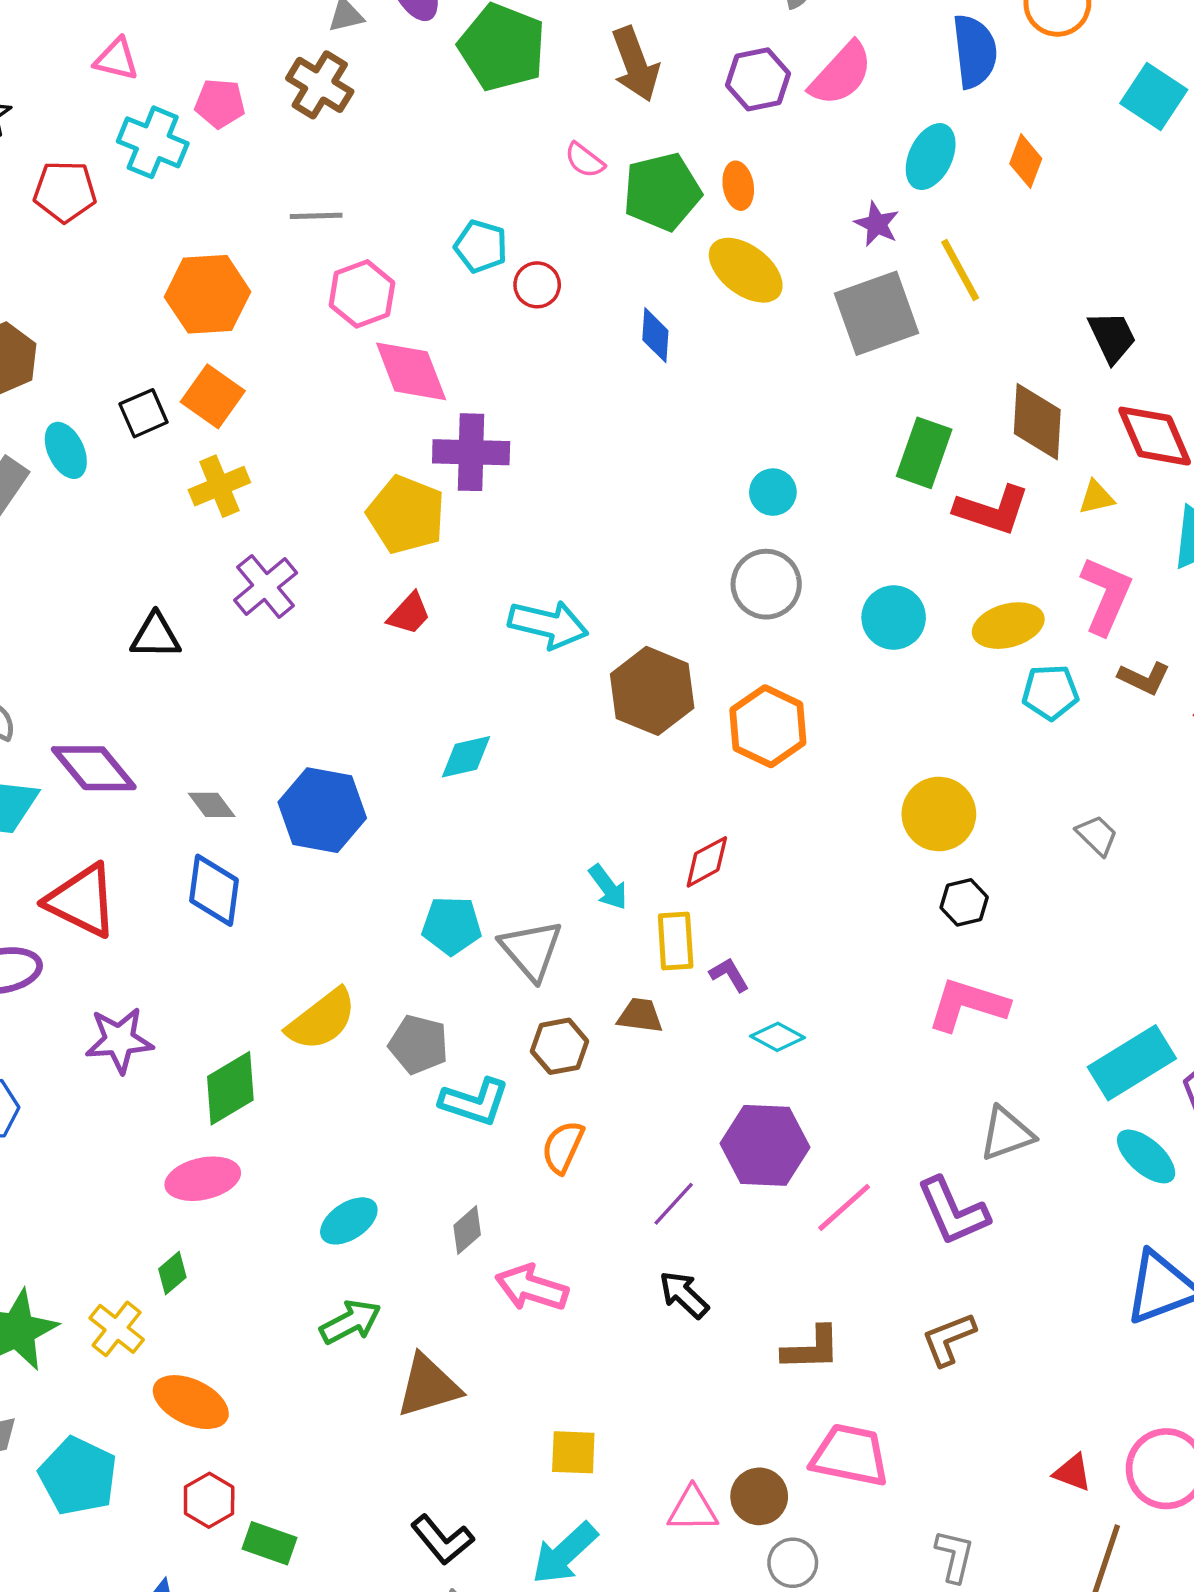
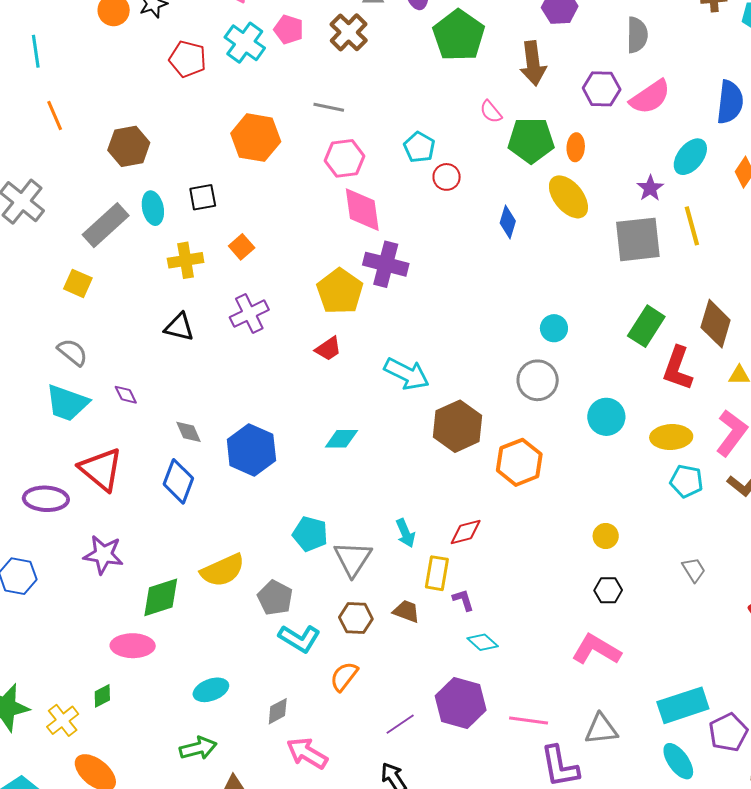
orange square: (213, 396) -> (242, 247), moved, size x0.7
yellow cross: (219, 486) -> (186, 260), moved
red L-shape: (992, 510) -> (678, 368), turned 78
purple diamond: (94, 768) -> (126, 395), size x0.5
yellow circle: (939, 814) -> (606, 536), size x0.6
pink line: (844, 1207) -> (529, 720), moved, turned 36

